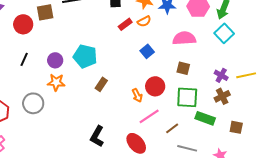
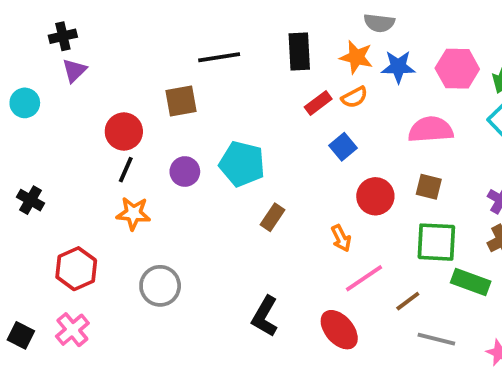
brown square: (45, 12) -> (181, 101), moved
red circle: (23, 24) -> (124, 131), moved
blue square: (147, 51) -> (343, 147), moved
orange star: (56, 82) -> (133, 213), moved
red circle: (155, 86) -> (375, 196), moved
gray circle: (33, 103) -> (160, 286), moved

